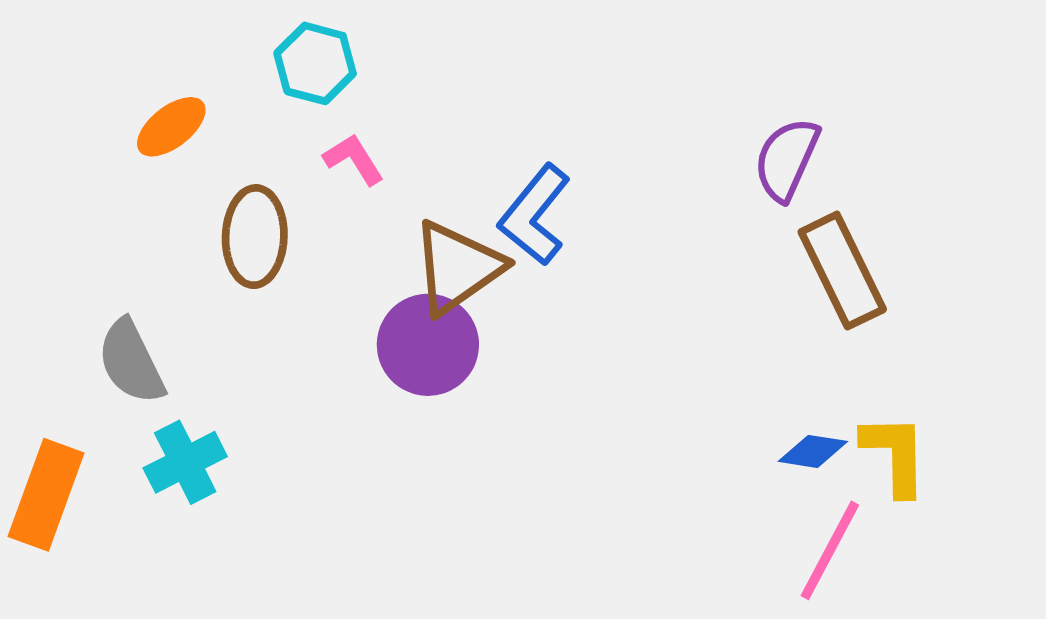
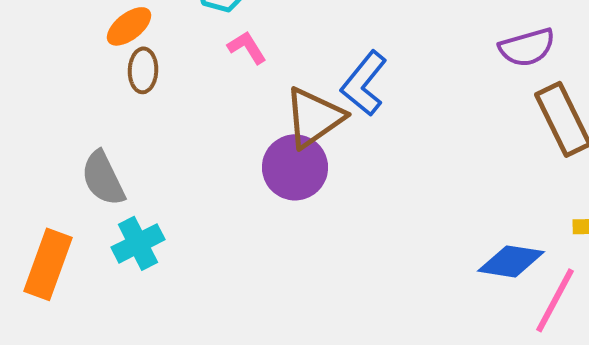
purple semicircle: (787, 159) -> (527, 47), turned -130
brown ellipse: (255, 237) -> (143, 70), moved, size x0.7
blue diamond: (813, 451) -> (511, 261), moved, size x1.5

